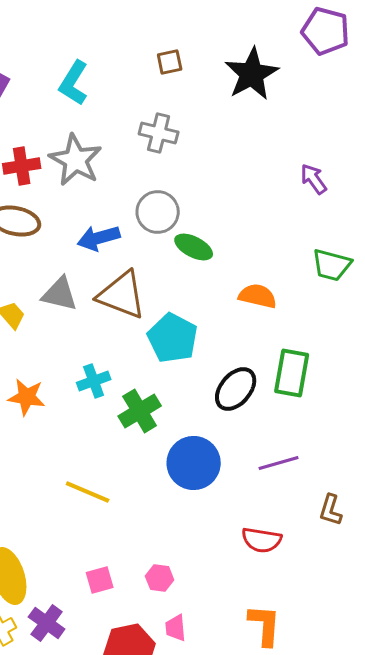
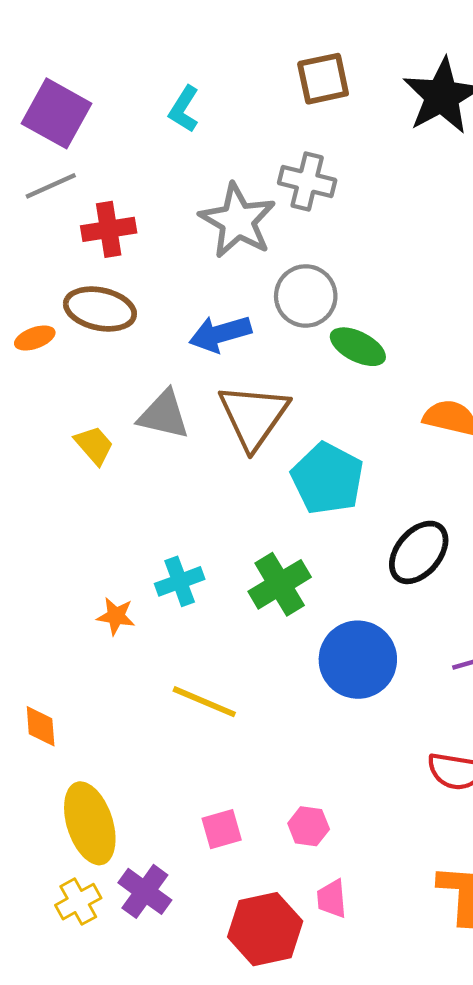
brown square: (170, 62) -> (323, 79), size x1.4
cyan L-shape: (74, 83) -> (184, 109), size x0.7
gray star: (76, 160) -> (238, 221), moved
brown triangle: (122, 295) -> (254, 416), turned 44
cyan cross: (94, 381) -> (180, 581), moved
orange star: (27, 397) -> (116, 616), moved, size x0.7

